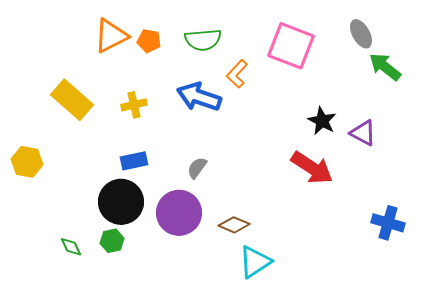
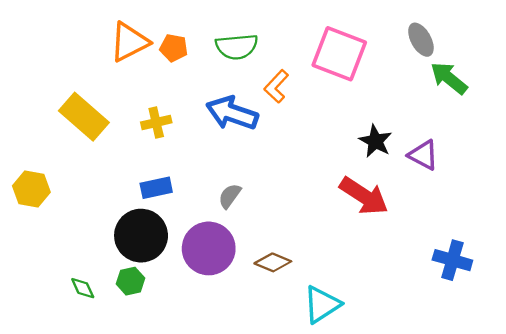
cyan triangle: (255, 262) -> (322, 304), moved

